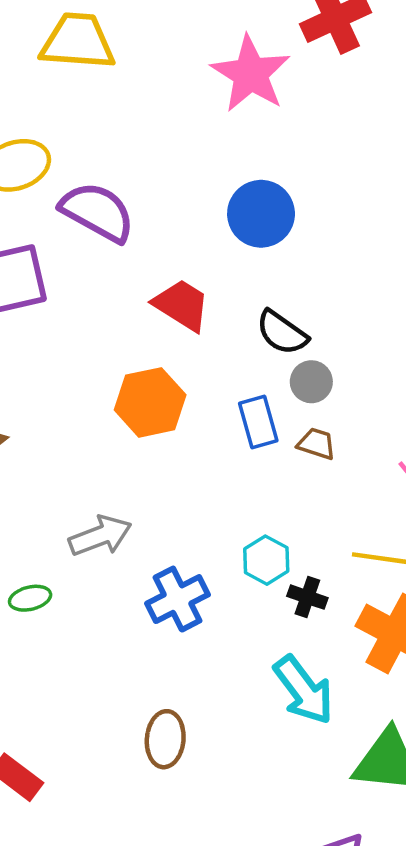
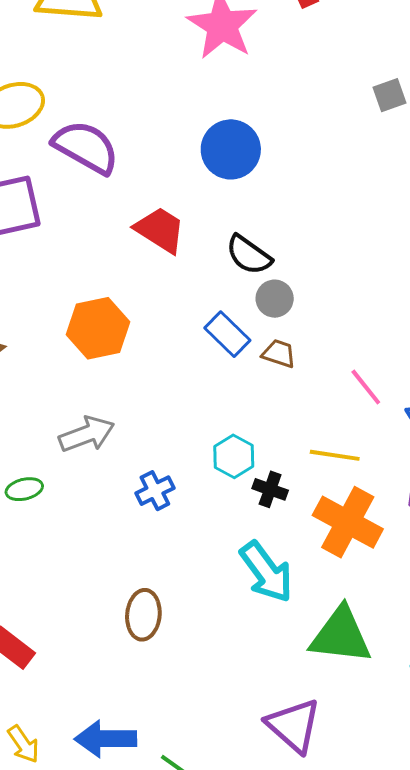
orange hexagon: (150, 402) -> (98, 328), moved
blue rectangle: (258, 422) -> (227, 334), turned -30
blue cross: (178, 599) -> (155, 491), size x0.7

